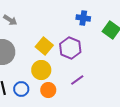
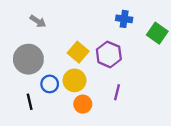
purple line: (77, 80) -> (117, 92), turned -40
blue circle: (21, 89) -> (50, 84), moved

